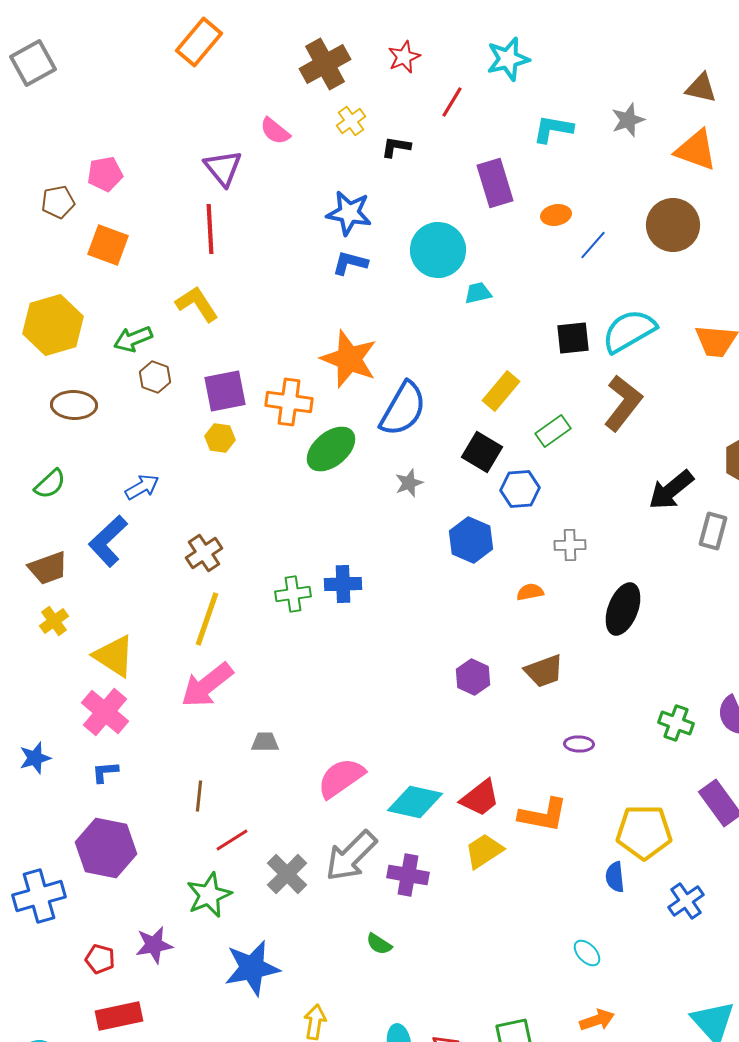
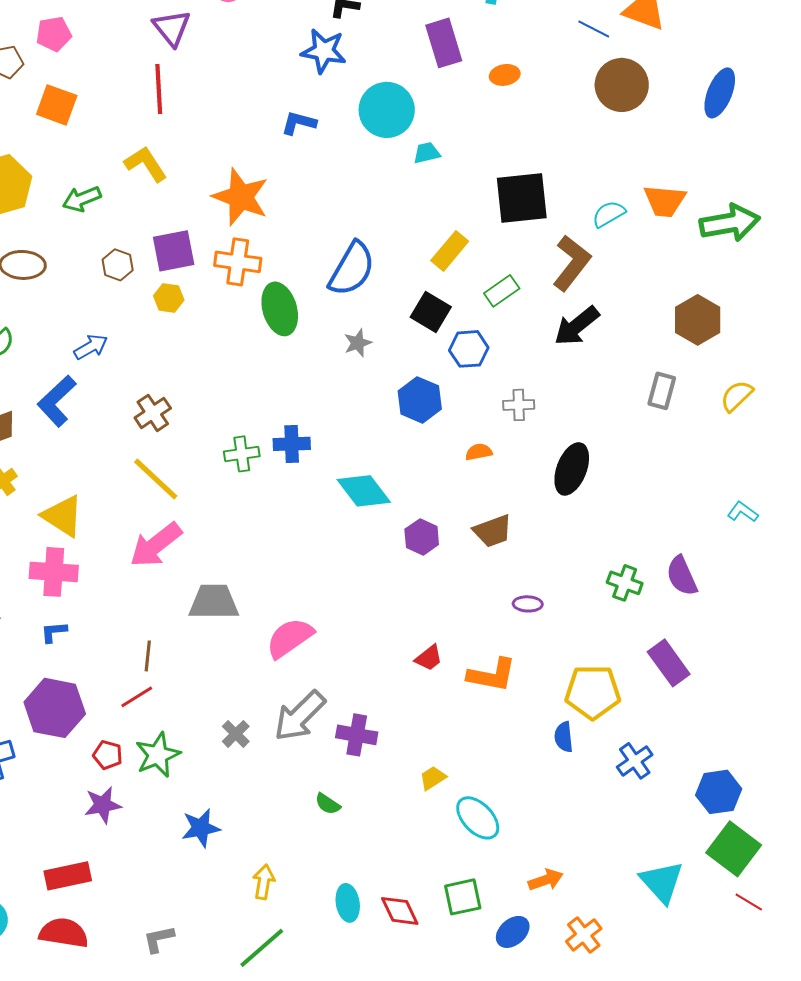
blue star: (349, 213) -> (324, 51), moved
blue line: (593, 245) -> (594, 29), moved, turned 76
cyan semicircle: (629, 331) -> (609, 214), moved, size x0.6
black square: (573, 338) -> (522, 198), size x1.6
orange star: (349, 359) -> (241, 197), moved
brown hexagon: (155, 377) -> (118, 265), moved
green ellipse: (331, 449) -> (280, 309), turned -66
black arrow: (671, 490) -> (577, 326), moved
yellow line: (207, 619) -> (156, 479), turned -66
pink cross: (105, 712) -> (54, 572), turned -36
gray trapezoid: (265, 742) -> (214, 602), size x1.8
red trapezoid: (480, 798) -> (429, 658), size x0.7
cyan diamond: (415, 802) -> (364, 491), moved, turned 40
red line: (232, 840) -> (137, 697), moved
yellow trapezoid: (484, 851) -> (433, 778), moved, size x0.7
gray cross: (287, 874) -> (236, 734), size x0.7
cyan ellipse: (587, 953) -> (478, 818), moved, size x1.6
red pentagon: (100, 959) -> (108, 755), moved
blue star: (252, 968) -> (201, 828), size x0.7

